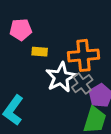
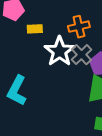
orange cross: (83, 55) -> (79, 27), size x0.7

